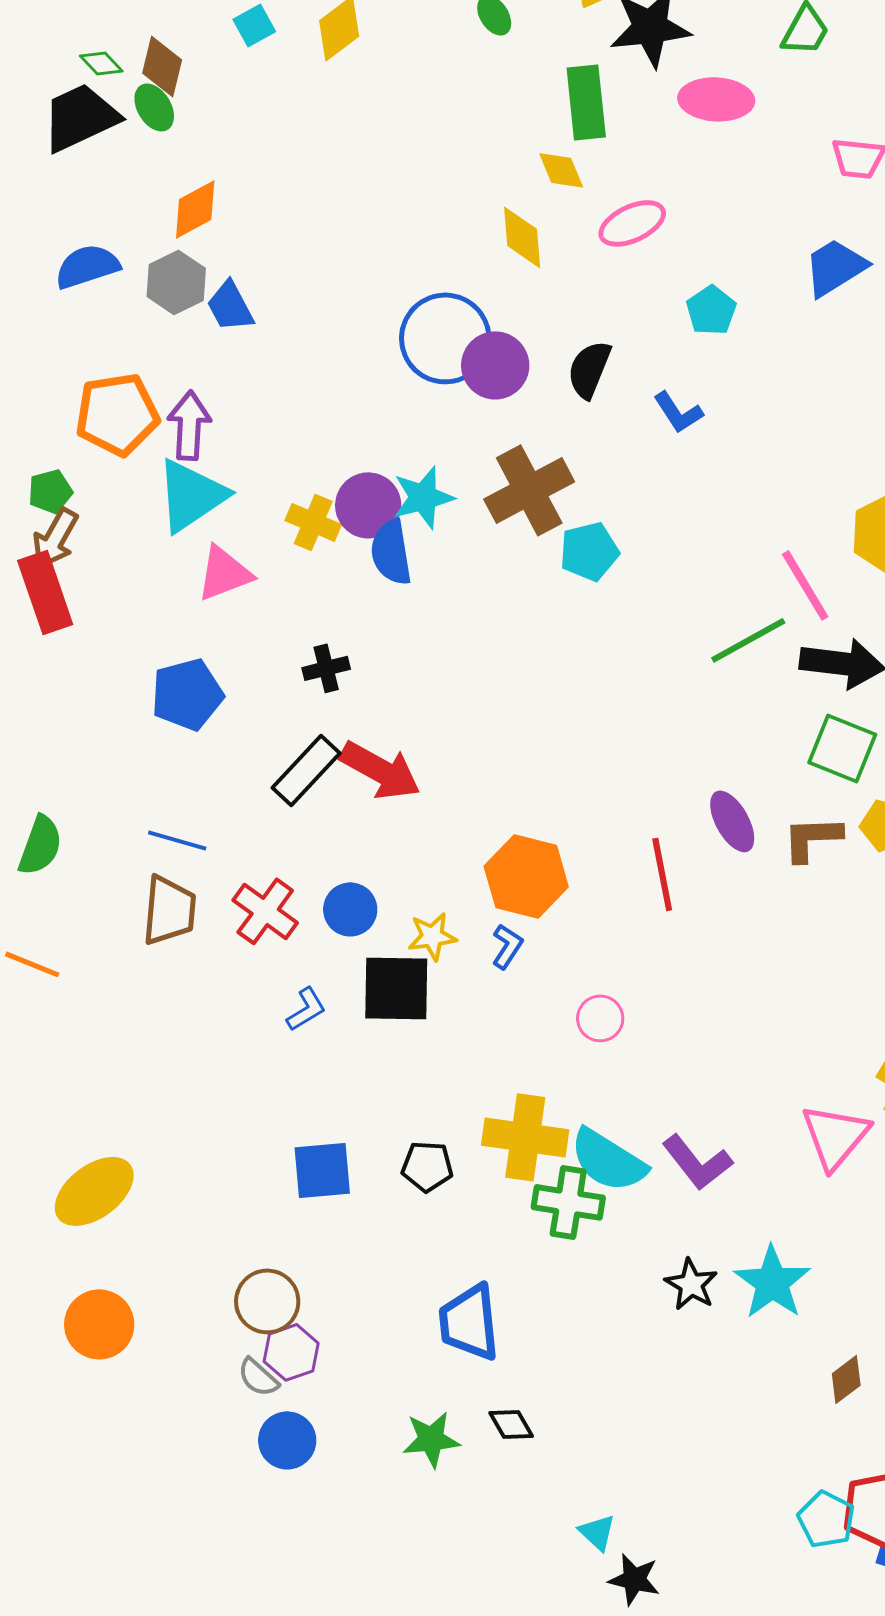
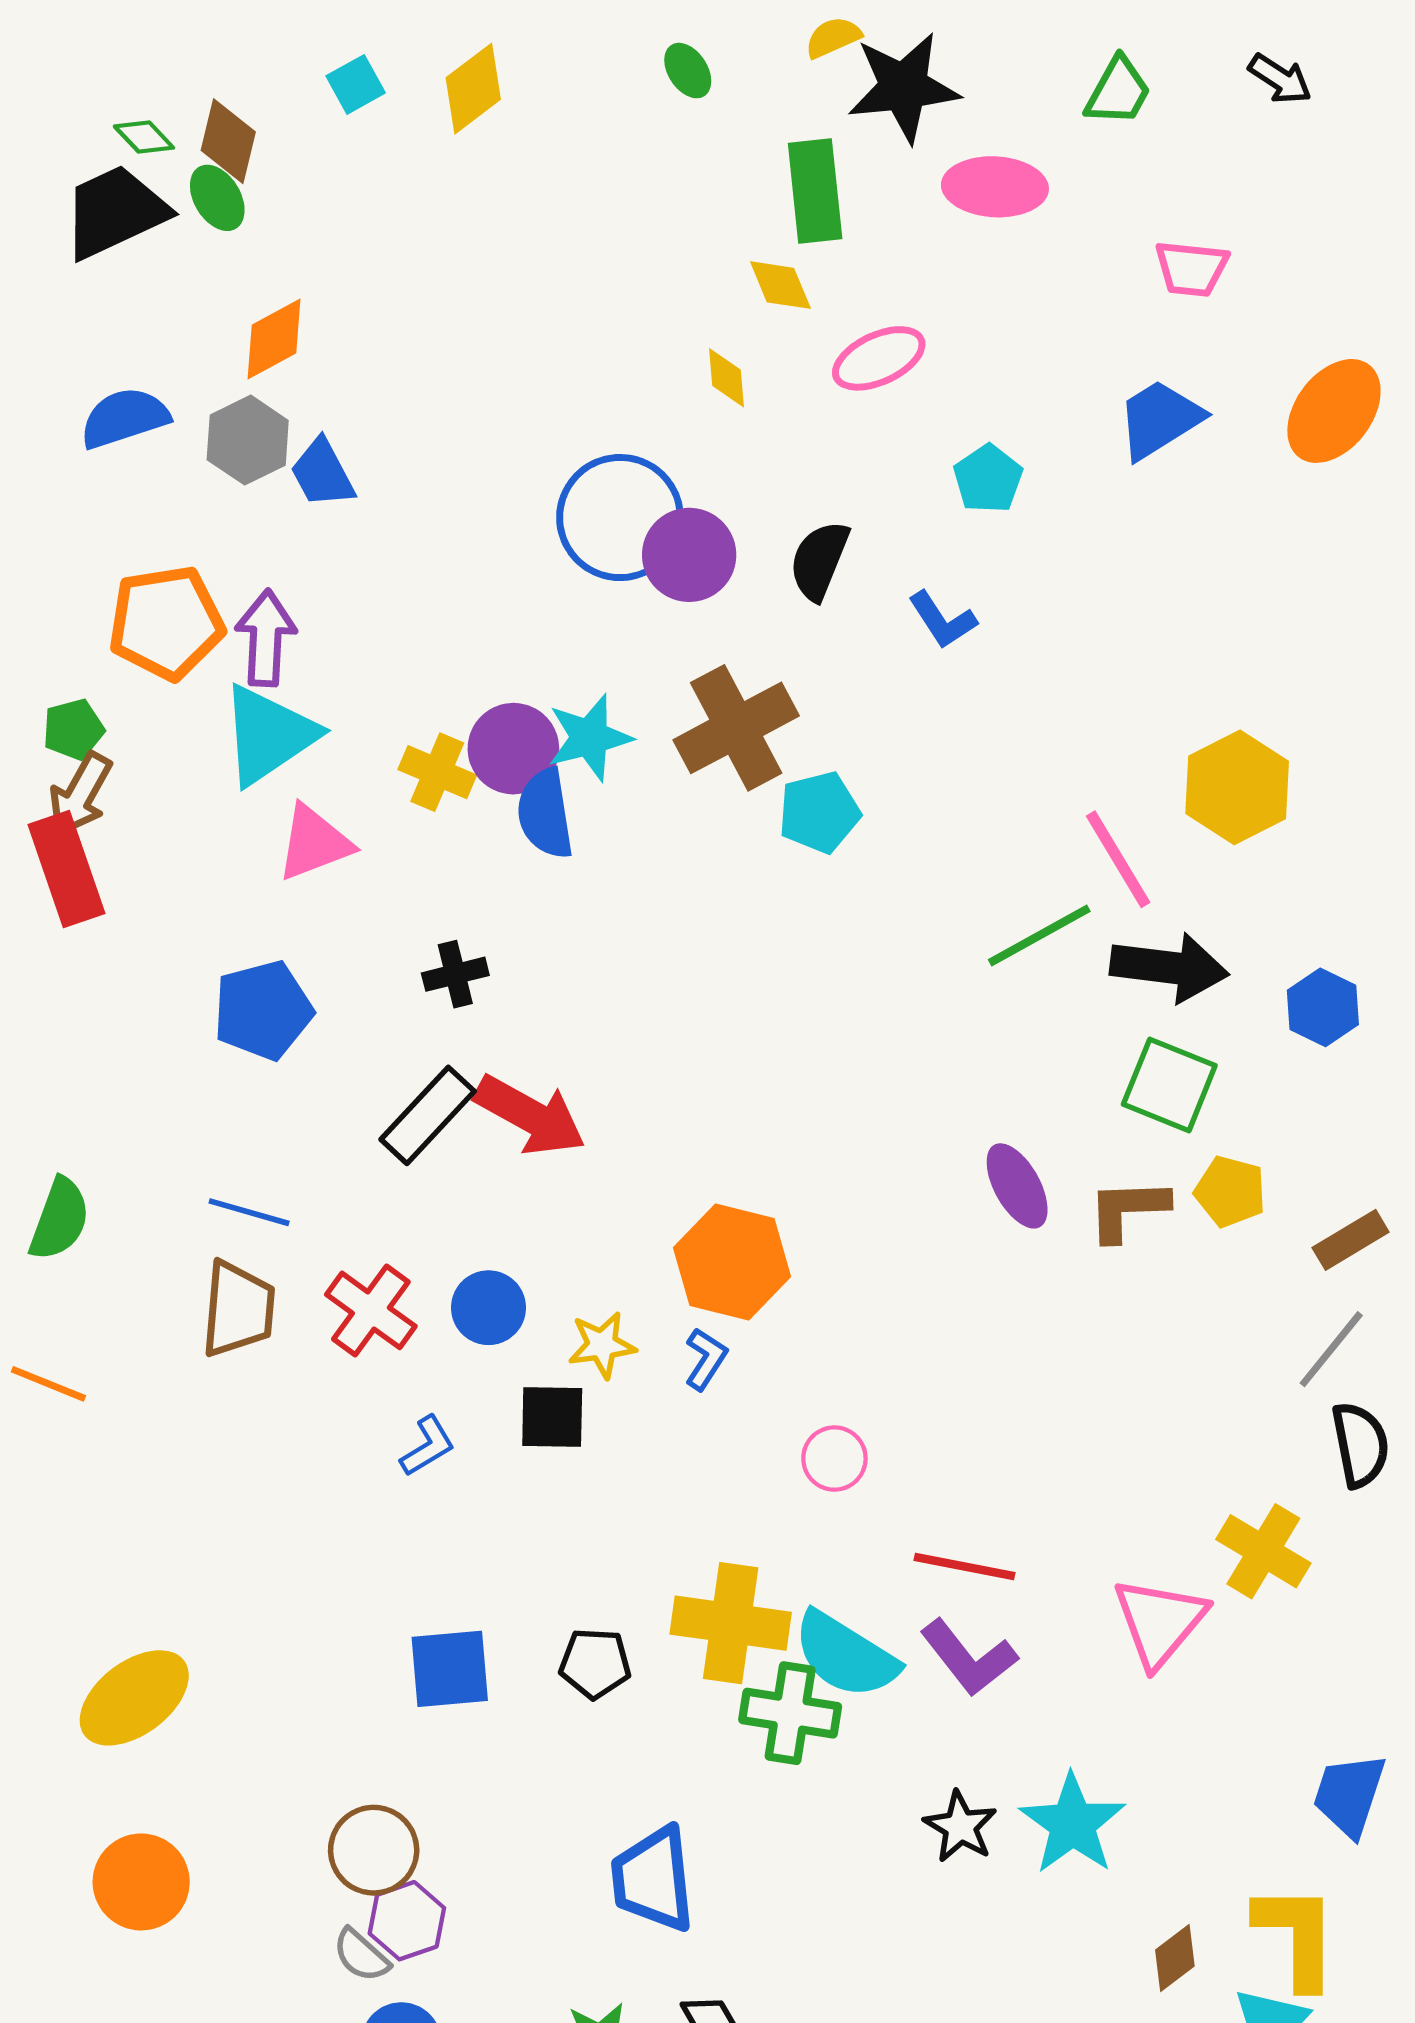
yellow diamond: (522, 237) -> (726, 378), size x0.7
red line: (662, 874) -> (965, 1566), moved, turned -68
black square: (396, 988) -> (552, 1417), size x0.7

